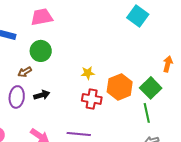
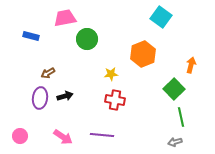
green circle: (41, 51) -> (87, 39), moved
orange hexagon: (120, 87) -> (143, 54), moved
green line: (147, 113) -> (181, 117), moved

